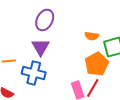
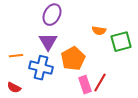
orange pentagon: (97, 64) -> (73, 59), moved

